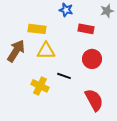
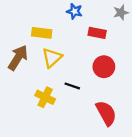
yellow triangle: (46, 51) -> (52, 58), turned -42

